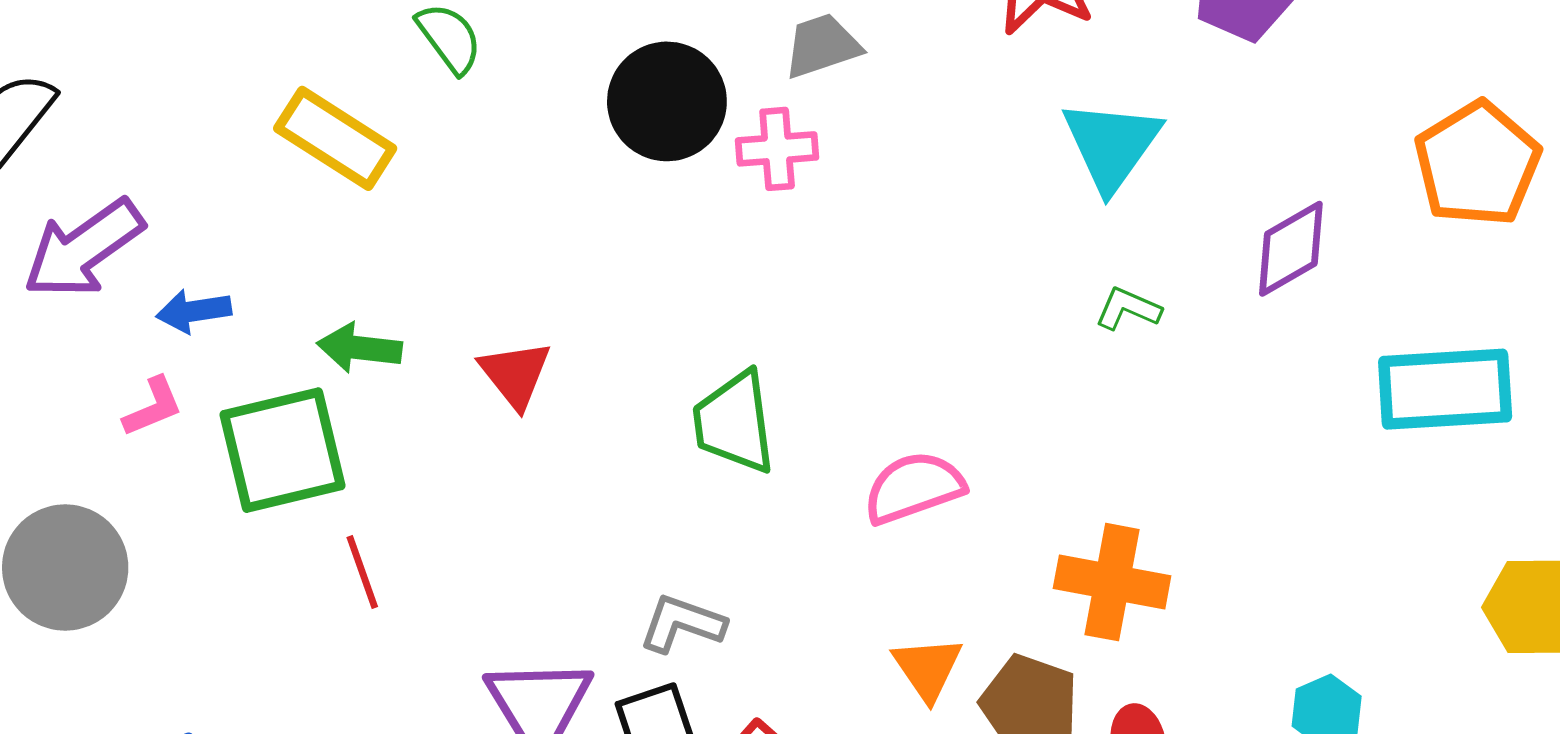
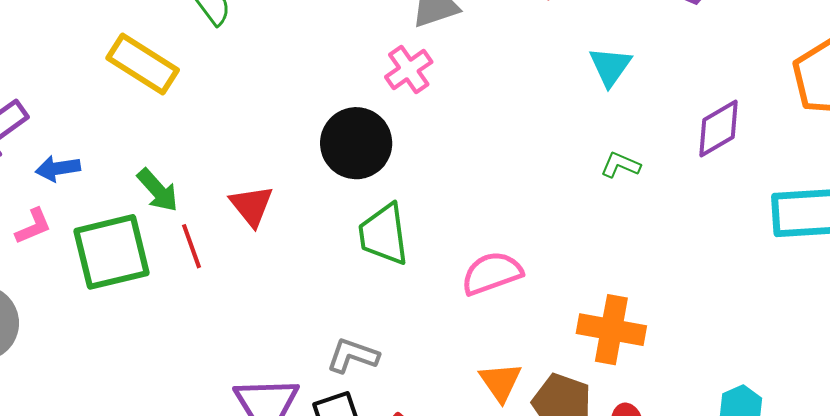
black circle: (667, 101) -> (356, 143), moved
cyan triangle: (1111, 145) -> (610, 66), size x0.7
pink cross: (777, 149) -> (409, 69), turned -30
green arrow: (359, 348) -> (158, 190), turned -138
red line: (362, 572) -> (191, 246), moved

